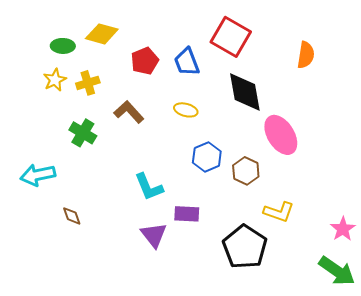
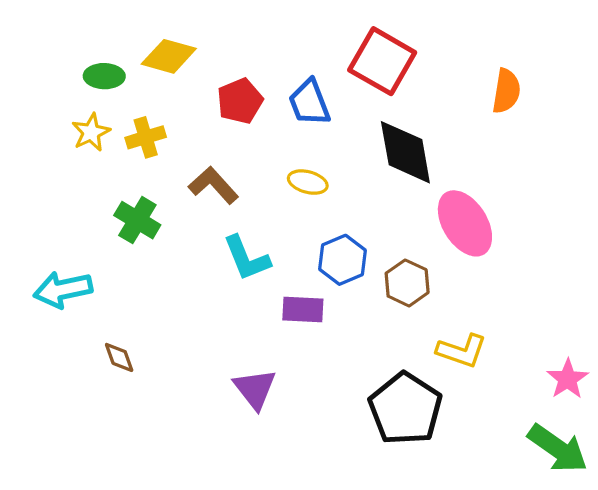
cyan L-shape: (149, 187) -> (247, 258), moved
purple rectangle: (187, 214) -> (303, 309), moved

